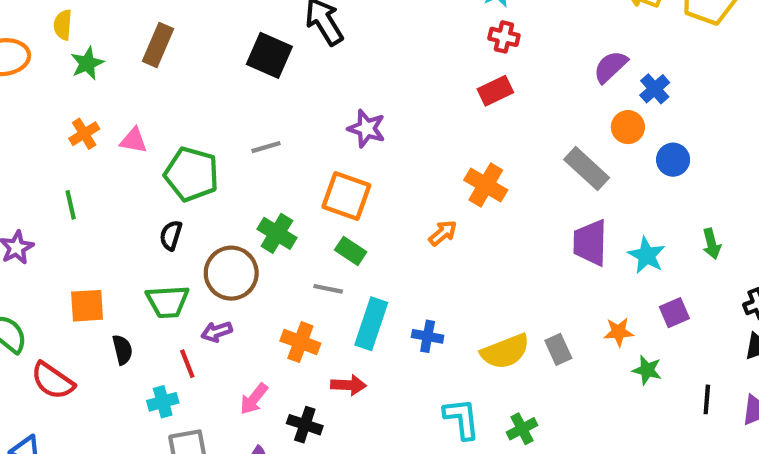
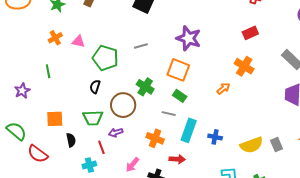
red rectangle: (495, 91) -> (250, 33), moved
purple star: (367, 128) -> (188, 38), size x1.4

